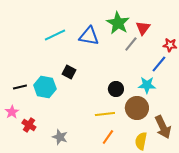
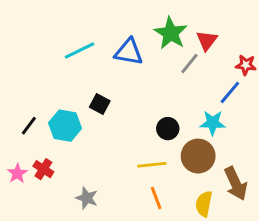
black line: (20, 87) -> (29, 126), turned -40
pink star: (12, 112) -> (17, 173), moved
red cross: (29, 125) -> (43, 169), moved
orange line: (108, 137) -> (156, 198), turned -56

